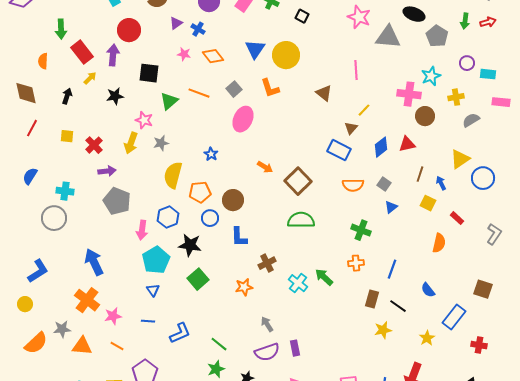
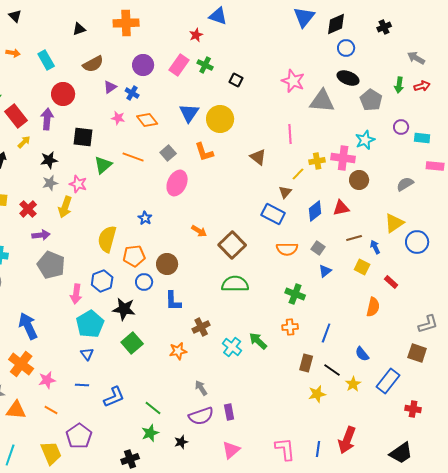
yellow cross: (456, 97) -> (317, 161), moved
gray star: (161, 143) -> (50, 183), moved
brown line: (420, 174) -> (354, 238), turned 56
gray L-shape: (494, 234) -> (428, 324), moved, turned 40
yellow star: (427, 338) -> (353, 384), moved

